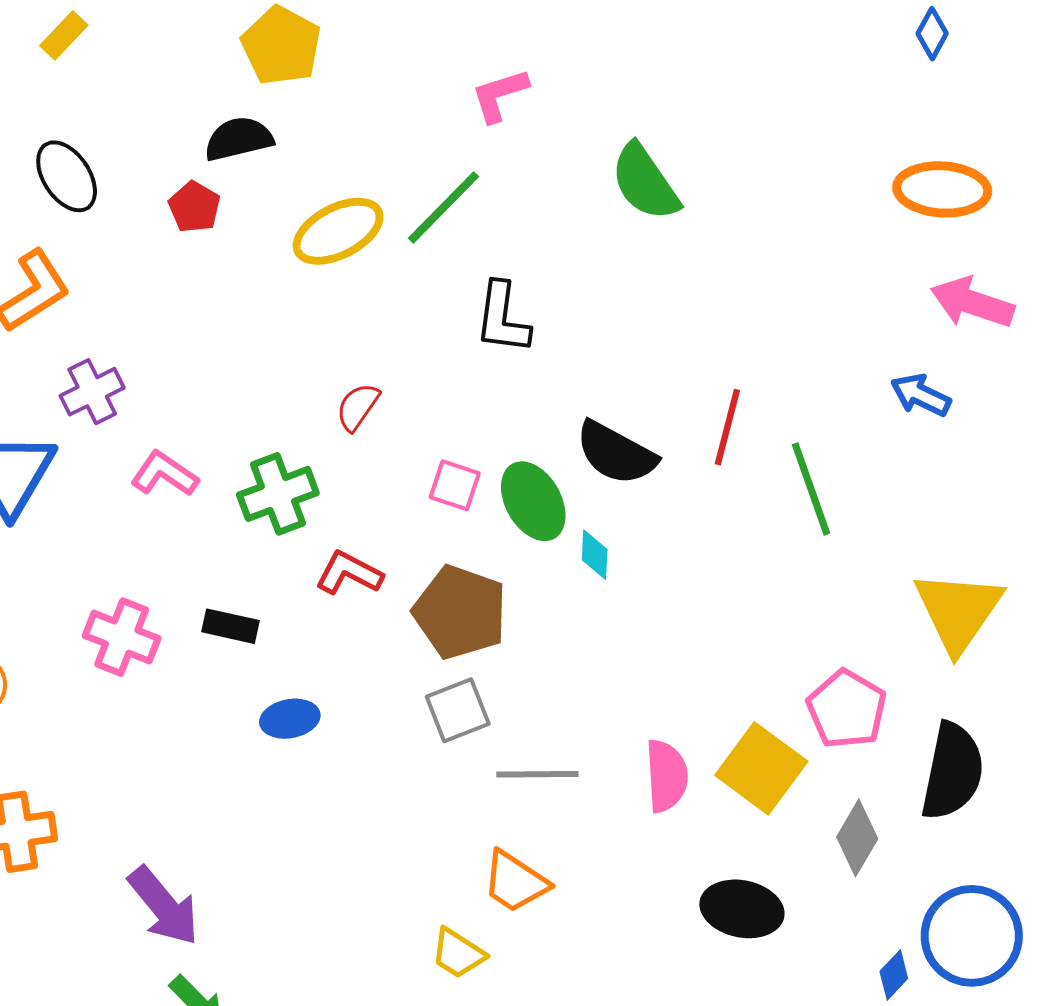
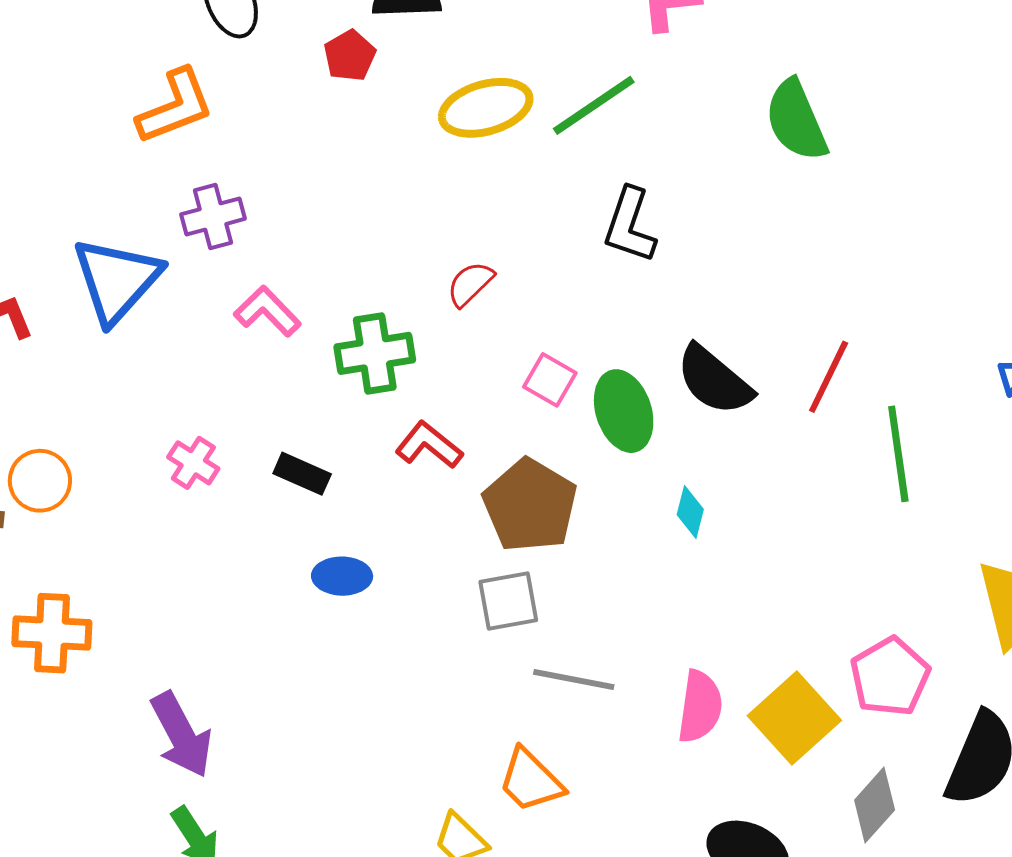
cyan diamond: (595, 555) -> (690, 512), moved
pink cross: (122, 637) -> (193, 463), size x0.7

